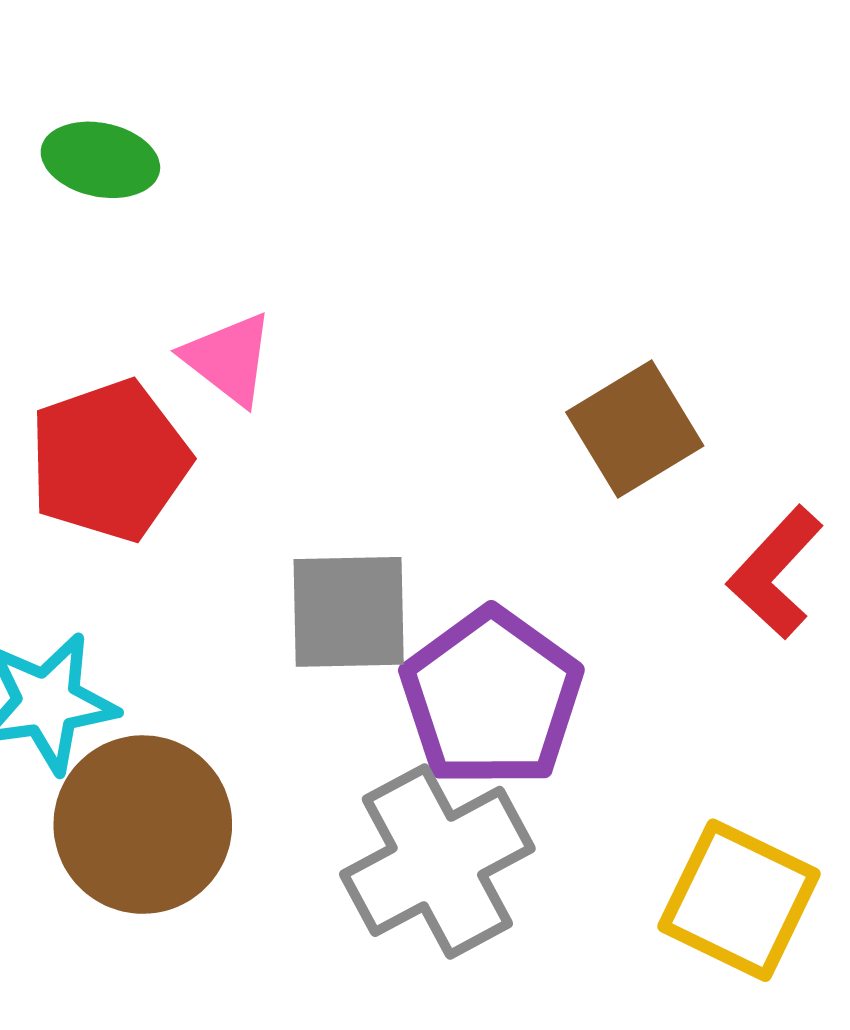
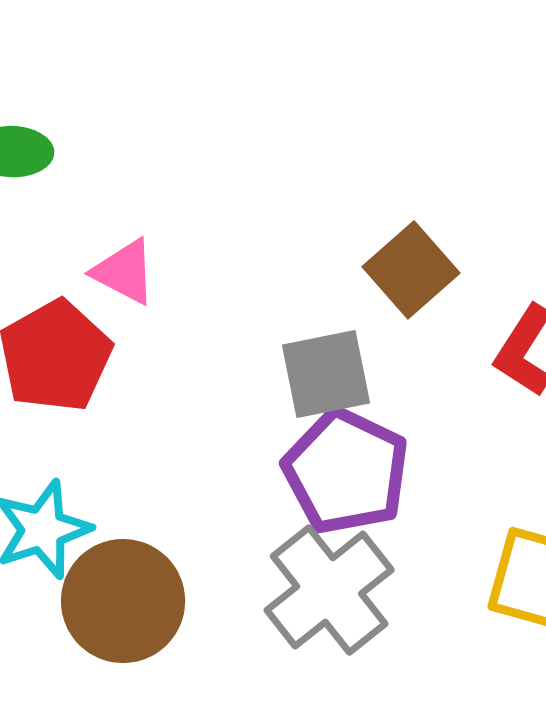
gray square: (349, 612) -> (326, 374), moved

